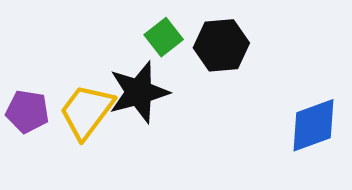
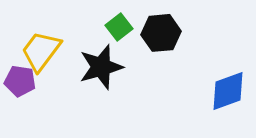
yellow trapezoid: (87, 111) -> (41, 51), moved

